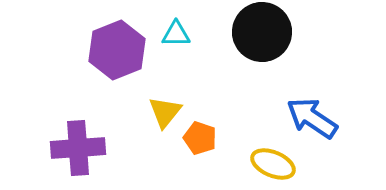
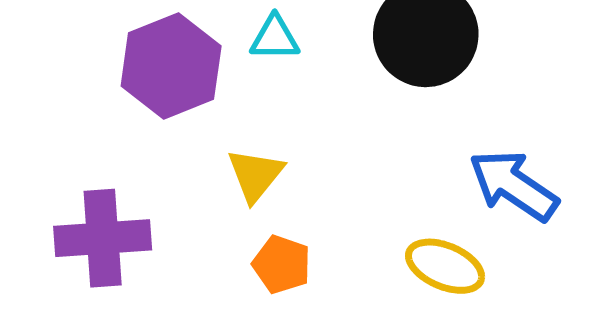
orange pentagon: (200, 138) -> (282, 264), moved

